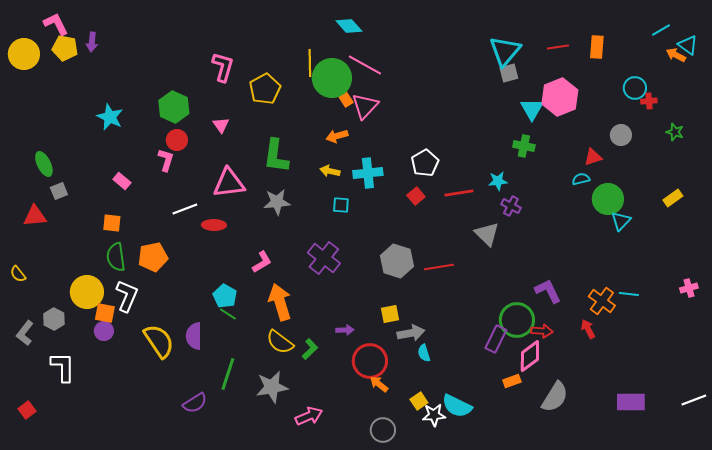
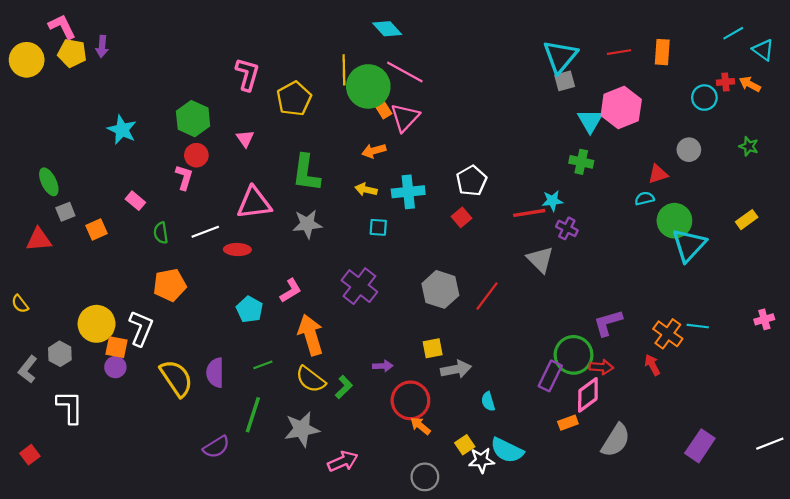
orange arrow: (676, 55) -> (750, 84), moved
red cross: (649, 101) -> (725, 82), moved
red line: (459, 193) -> (529, 213), moved
cyan triangle: (621, 221) -> (689, 245), size x1.6
orange square: (112, 223) -> (97, 230), moved, turned -30
green semicircle: (116, 257) -> (161, 233), moved, size x0.7
red line: (439, 267) -> (487, 296), turned -44
purple L-shape: (548, 291) -> (608, 323), turned -80
cyan pentagon: (225, 296) -> (250, 309), moved
green line: (228, 314) -> (263, 365), moved, turned -54
cyan semicircle: (424, 353) -> (488, 401), moved
purple rectangle: (631, 402) -> (700, 446), turned -56

